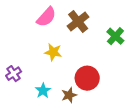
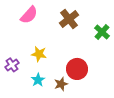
pink semicircle: (46, 17) -> (29, 15), moved
yellow star: (53, 52) -> (39, 54), moved

